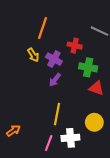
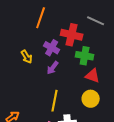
red cross: (75, 46) -> (72, 35), size x1.5
yellow arrow: (33, 55) -> (27, 57), moved
yellow circle: (94, 122) -> (91, 99), moved

